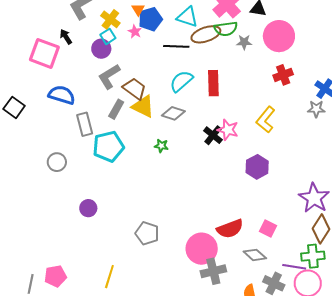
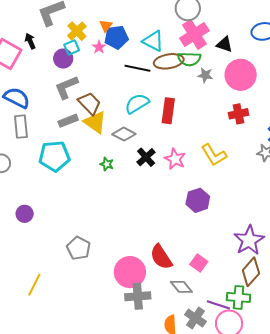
gray rectangle: (116, 109) -> (68, 121), turned 30
yellow L-shape: (266, 120) -> (214, 155), turned -80
gray rectangle: (85, 124) -> (21, 127), moved
black cross: (213, 135) -> (146, 157), moved
red semicircle: (230, 229) -> (161, 257), turned 68

